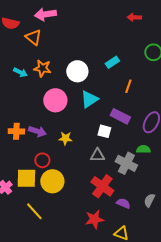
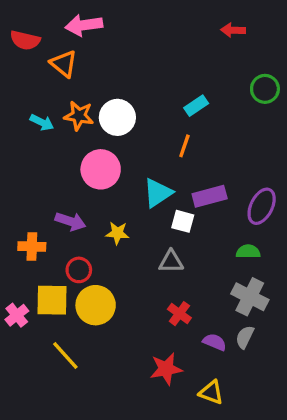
white circle: (77, 71) -> (117, 117), moved
orange line: (128, 86) -> (184, 146), moved
cyan triangle: (89, 99) -> (158, 193), moved
purple rectangle: (120, 116) -> (210, 196), turned -42
orange cross: (16, 131) -> (32, 246), moved
gray cross: (126, 163) -> (250, 297), moved
red cross: (102, 186) -> (179, 314), size x0.6
gray semicircle: (149, 200) -> (245, 337), moved

